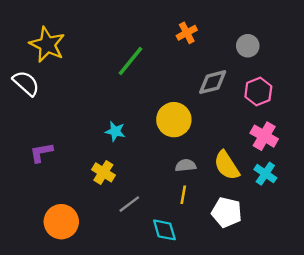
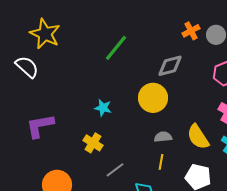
orange cross: (187, 33) -> (191, 31), moved
gray diamond: (213, 82) -> (170, 66), moved
purple L-shape: (41, 152) -> (40, 126), size x1.4

